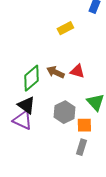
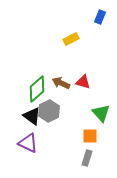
gray hexagon: (64, 112) -> (49, 111), moved
purple triangle: (22, 120) -> (28, 143), moved

